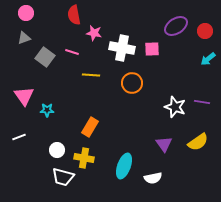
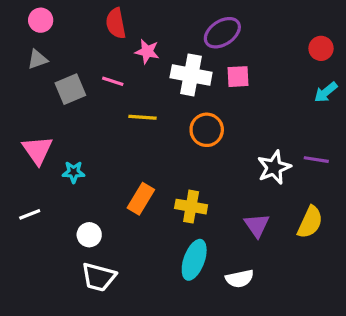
purple ellipse: (176, 26) -> (222, 33), moved
gray square: (45, 57) -> (70, 89), turned 30
white star: (175, 107) -> (274, 167), turned 30
yellow semicircle: (198, 142) -> (310, 222), turned -30
yellow cross: (84, 158) -> (191, 207), moved

